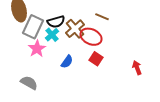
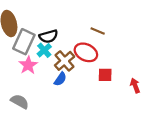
brown cross: (75, 29) -> (65, 61), moved
red square: (96, 59) -> (105, 75), moved, turned -32

